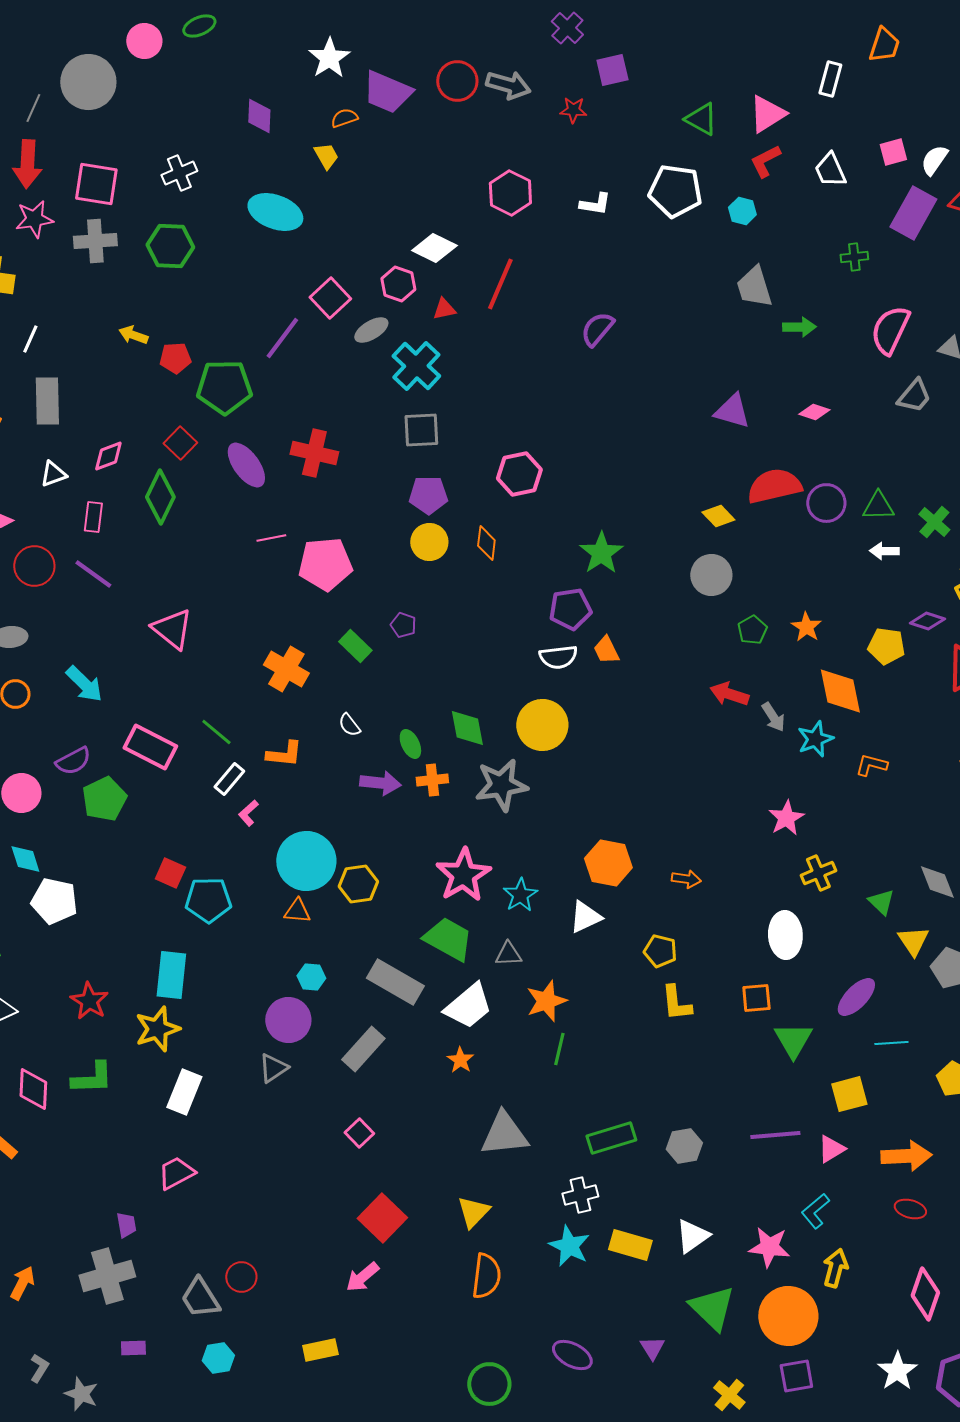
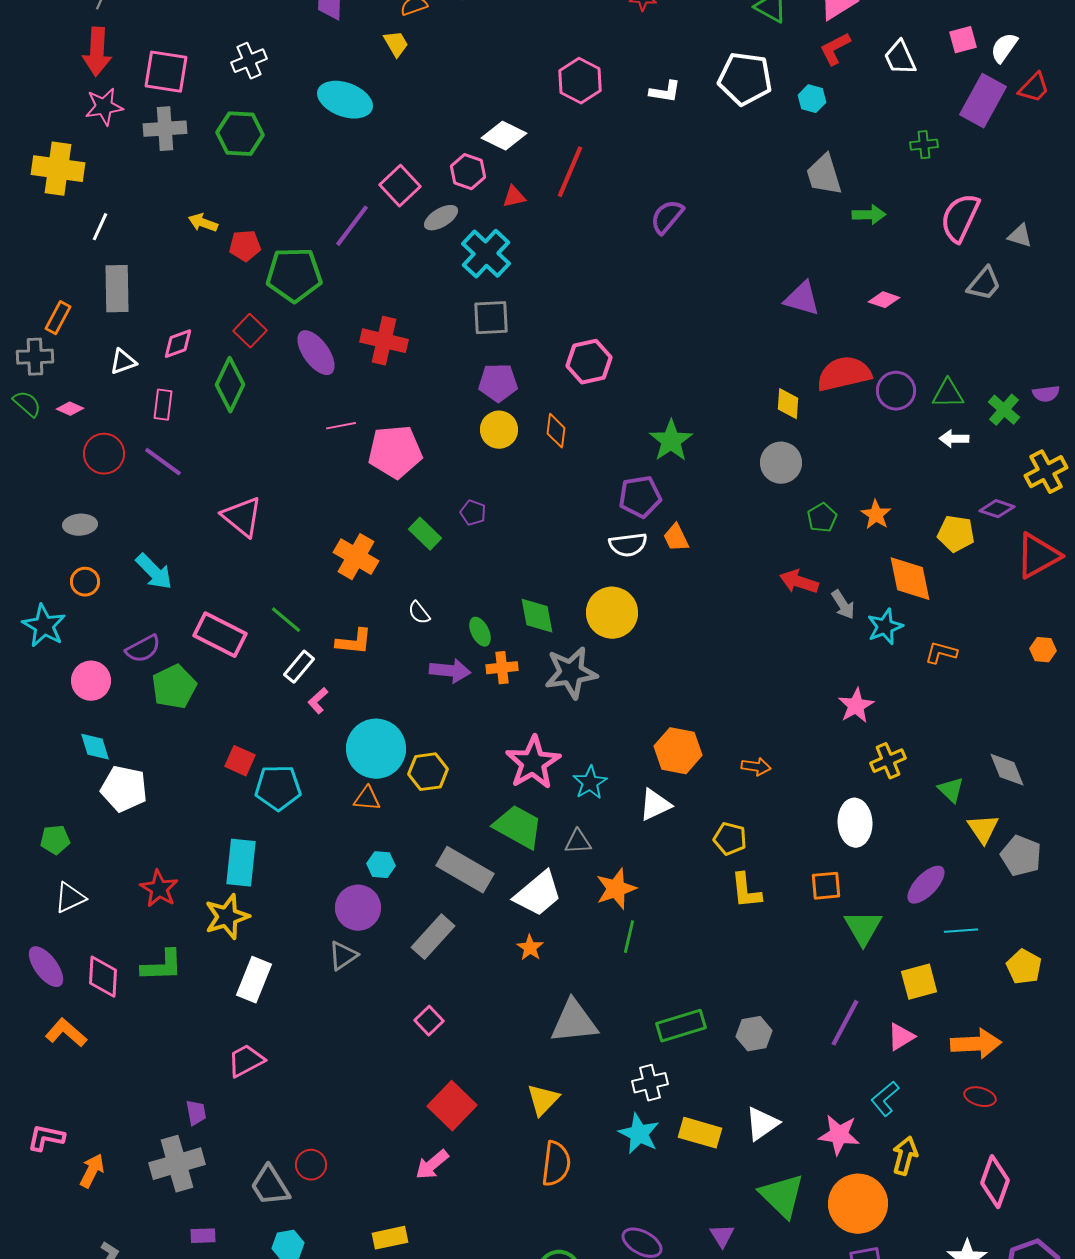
yellow diamond: (718, 516) -> (788, 404), turned 48
purple line: (775, 1135) -> (845, 1023), turned -57

